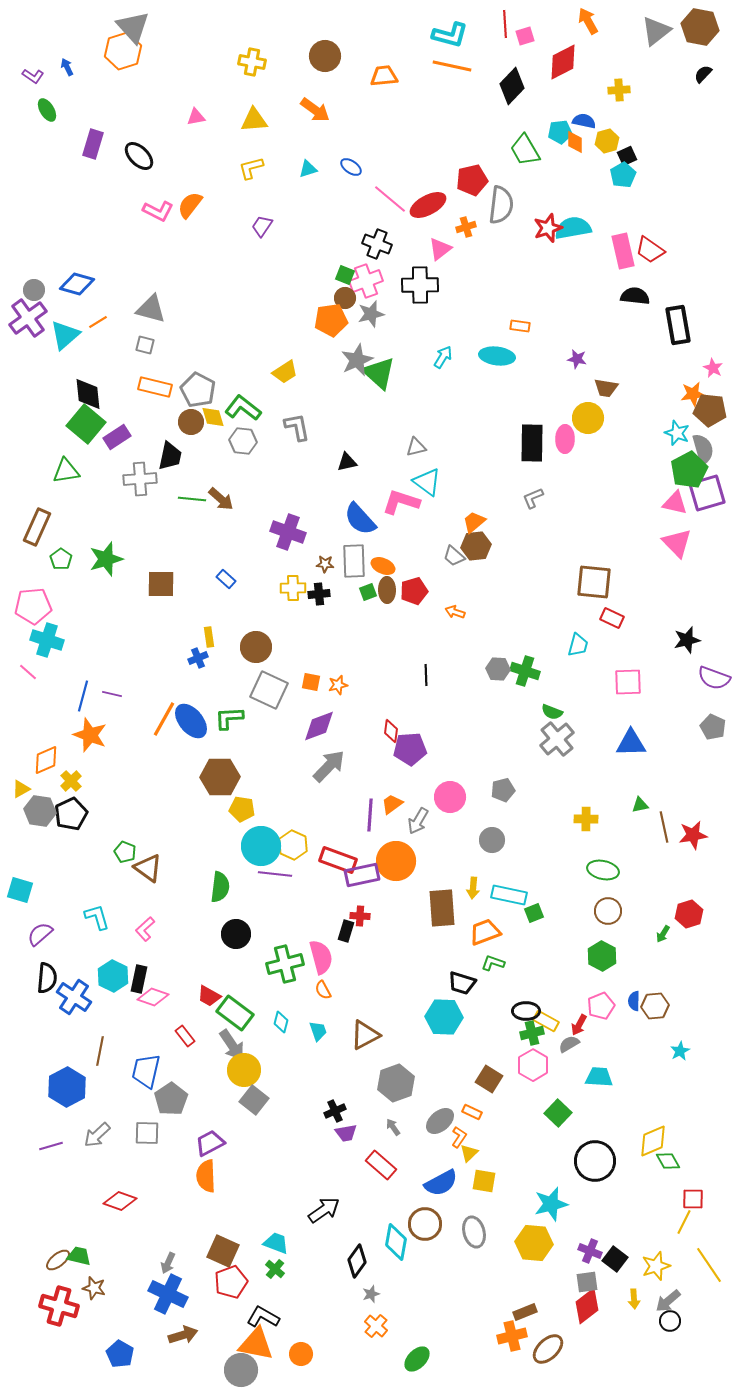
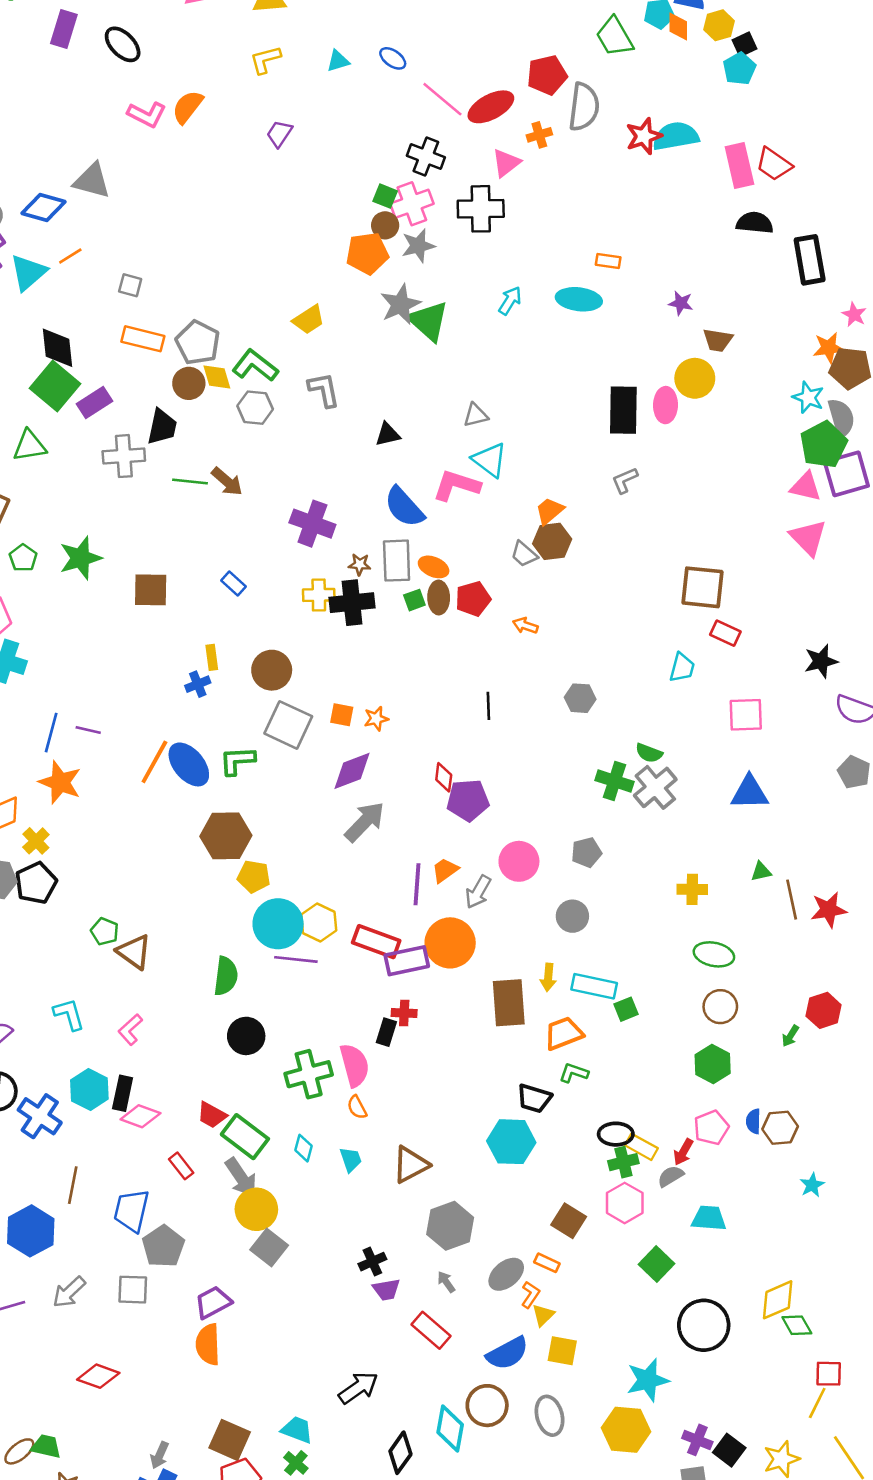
gray triangle: (151, 309) -> (92, 181), moved
black cross: (319, 594) -> (352, 603), size x1.6
green cross: (525, 671) -> (615, 781), moved

